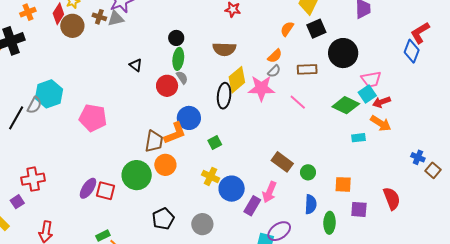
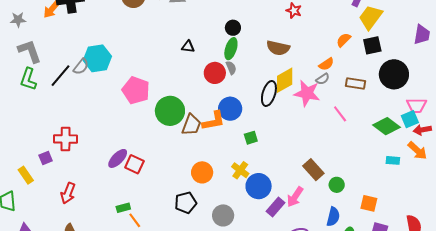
black triangle: (136, 65) -> (188, 47), turned -40
orange circle: (165, 165) -> (202, 172), moved
green circle: (137, 175) -> (170, 111), moved

